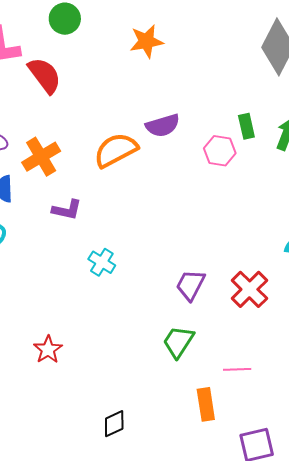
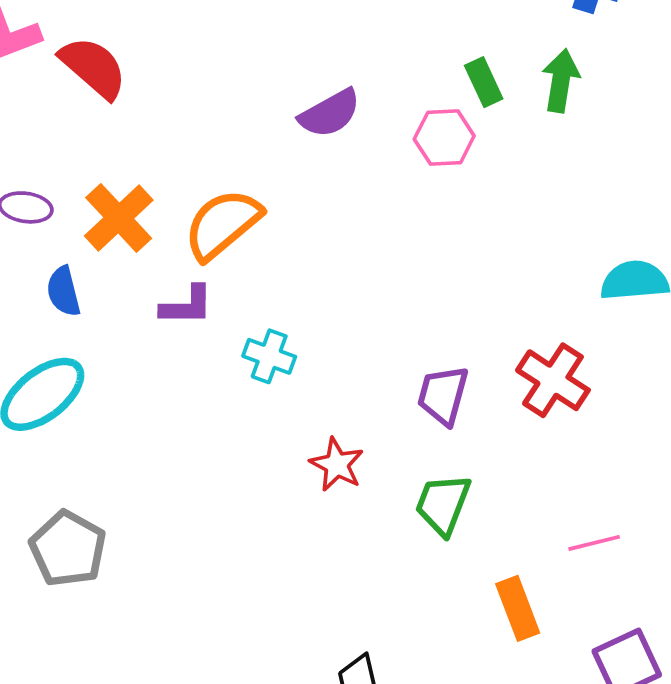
orange semicircle: (116, 150) -> (223, 224), moved
cyan cross: (102, 262) -> (269, 356), moved
red star: (48, 350) -> (337, 465), moved
pink line: (237, 369) -> (594, 543), moved

